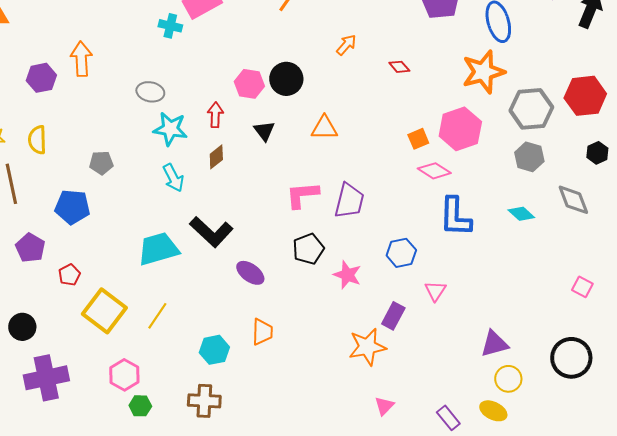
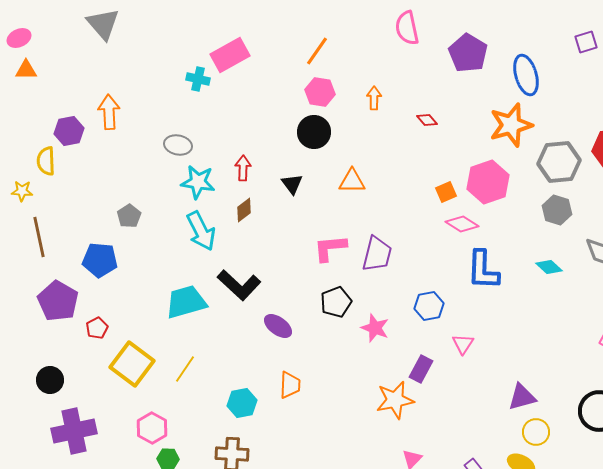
orange arrow: (346, 45) -> (374, 98), turned -40
pink hexagon: (249, 84) -> (320, 92), moved
yellow semicircle: (37, 140) -> (46, 161), moved
gray pentagon: (101, 163) -> (129, 216), turned -30
cyan arrow: (173, 178) -> (201, 231), size x1.4
purple pentagon: (30, 248) -> (58, 301), size x1.4

